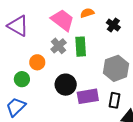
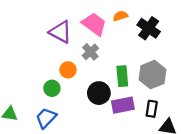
black cross: (113, 25) -> (149, 28), size x1.5
purple triangle: (18, 26) -> (60, 32), moved
green rectangle: (81, 47) -> (122, 76), moved

